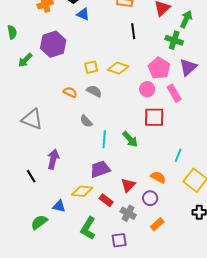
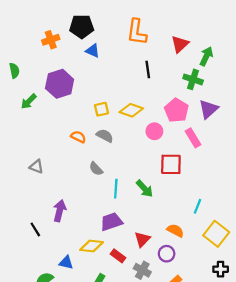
pink circle: (147, 89) -> (154, 131), moved
gray triangle: (32, 119) -> (36, 167), size x0.6

